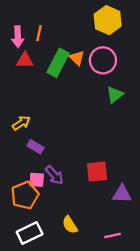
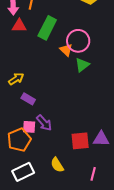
orange triangle: (77, 58) -> (66, 50), moved
pink circle: (103, 60) -> (78, 41), moved
green triangle: (115, 95) -> (82, 65), moved
red square: (97, 172) -> (80, 141), moved
pink line: (112, 235) -> (93, 174), turned -64

